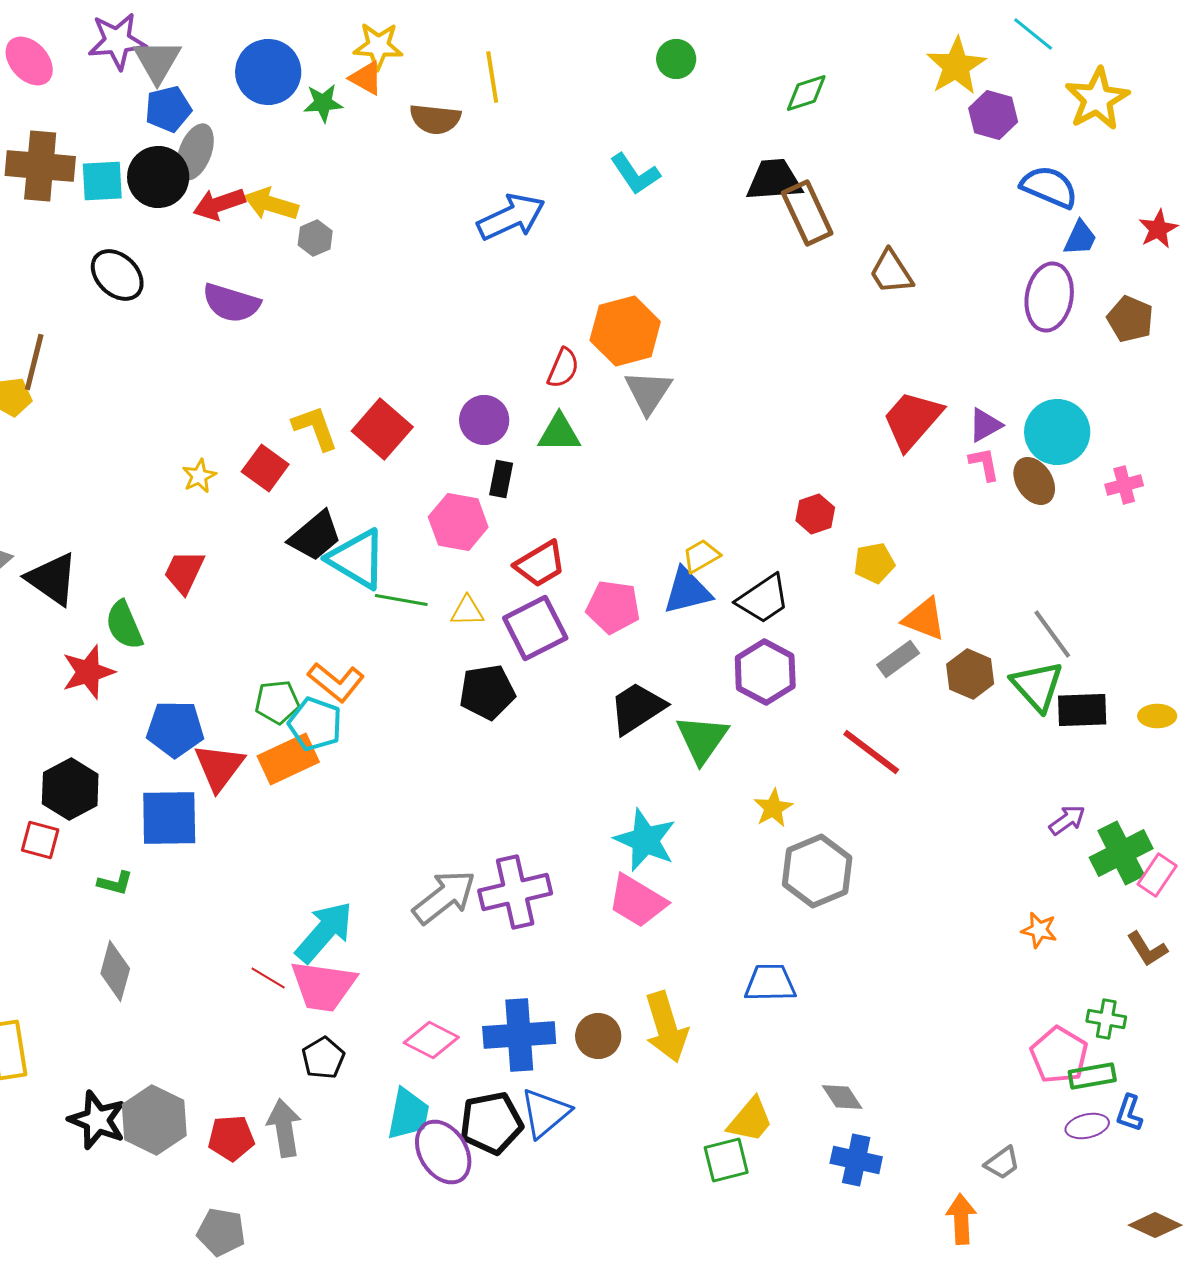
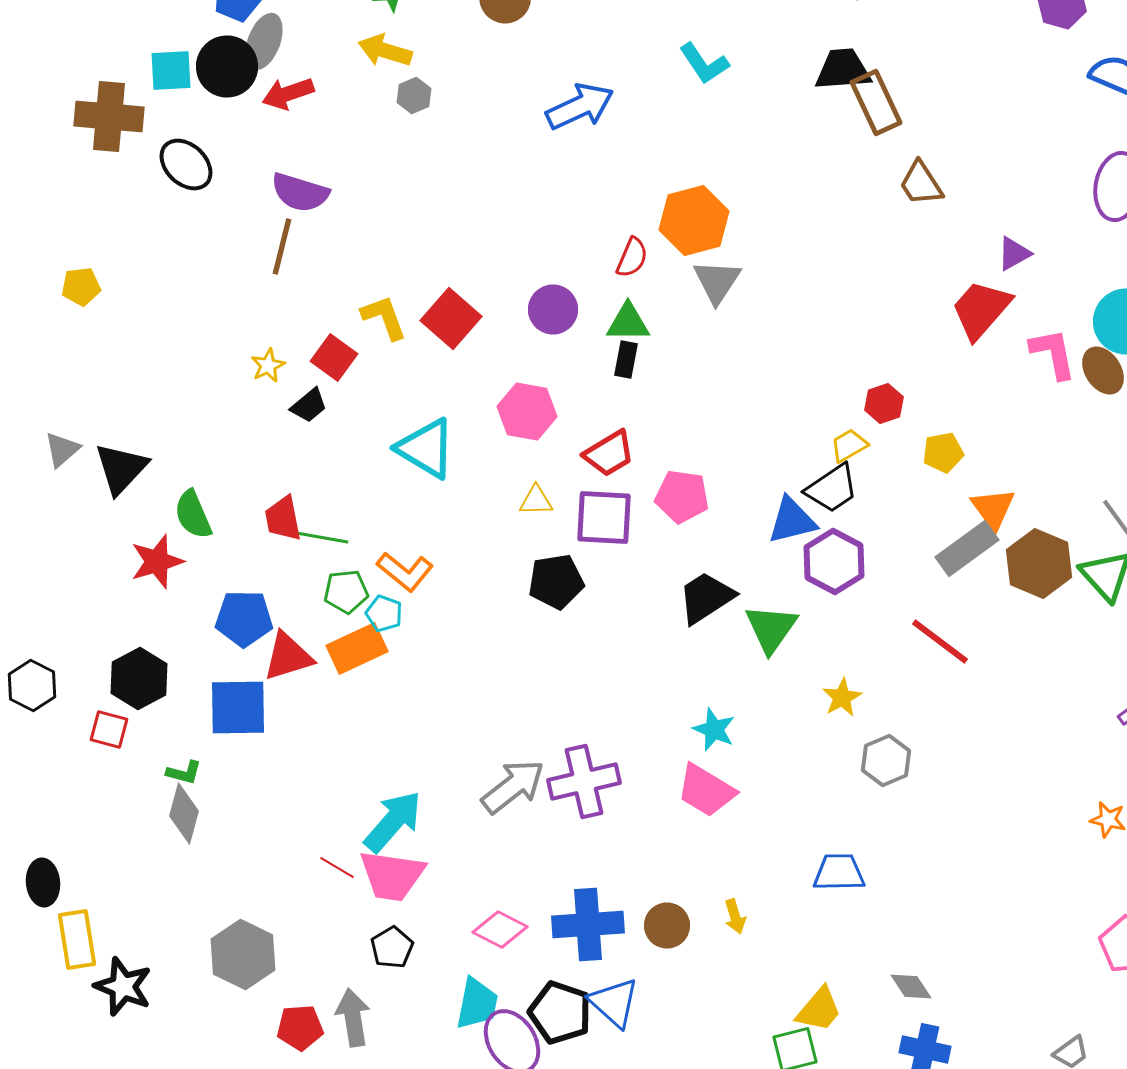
brown cross: (40, 166) -> (109, 116), moved
yellow arrow: (271, 204) -> (385, 50), moved
gray hexagon: (315, 238) -> (414, 96), moved
brown trapezoid: (891, 272) -> (921, 184), moved
brown line: (34, 362) -> (282, 246), moved
purple triangle: (985, 425) -> (1014, 254), moved
pink L-shape: (984, 464) -> (1053, 354), size x1.5
black rectangle: (501, 479) -> (626, 360), moved
black trapezoid: (315, 536) -> (309, 406), moved, size x0.7
yellow trapezoid: (701, 556) -> (849, 446), moved
red trapezoid: (184, 572) -> (283, 518), moved, turned -36
black triangle: (52, 579) -> (121, 468), turned 38
blue triangle: (687, 591) -> (792, 520), moved
green line: (401, 600) -> (322, 538), moved
orange triangle: (924, 619) -> (993, 508), turned 33
purple square: (535, 628) -> (604, 518), turned 30
gray rectangle: (898, 659) -> (967, 548), size x1.5
brown hexagon: (970, 674) -> (1039, 564), size x1.4
cyan pentagon: (315, 724) -> (384, 614), size x0.7
red triangle: (219, 767) -> (288, 656), turned 36
cyan star: (645, 840) -> (714, 730), size x0.7
gray hexagon: (817, 871) -> (886, 760), size x0.7
gray diamond: (115, 971) -> (184, 814), moved
yellow arrow: (666, 1027) -> (735, 916), size x0.5
blue triangle: (545, 1113) -> (614, 1002), turned -38
black star: (97, 1120) -> (123, 986), moved
gray hexagon: (154, 1120) -> (243, 954), moved
black pentagon: (491, 1123) -> (560, 1012), turned 30

